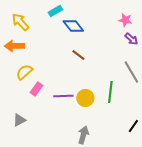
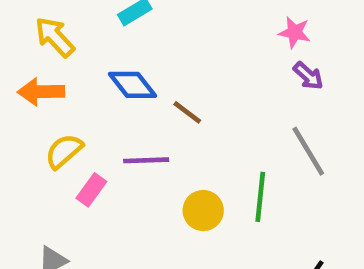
blue diamond: (73, 26) -> (132, 85), moved
purple line: (63, 96) -> (146, 160), moved

